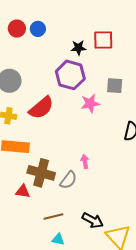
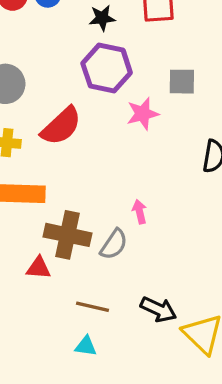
black star: (78, 48) -> (102, 18), moved
brown line: (53, 217) -> (92, 307), turned 30
cyan triangle: (58, 239) -> (86, 346), moved

